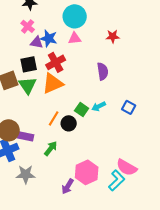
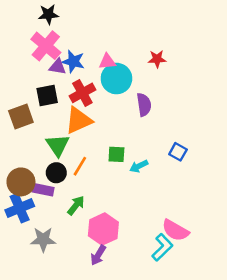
cyan circle: (75, 16) -> (116, 79), moved
pink cross: (28, 26) -> (46, 46), size x1.6
green triangle: (28, 85) -> (58, 145), moved
cyan arrow: (99, 106) -> (139, 166), moved
green square: (82, 109) -> (116, 154), turned -32
black circle: (69, 123) -> (56, 173), moved
pink hexagon: (87, 172) -> (103, 229), moved

